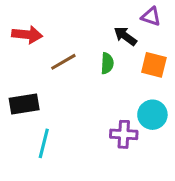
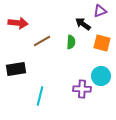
purple triangle: (151, 17) -> (100, 11), turned -40
cyan line: (44, 143) -> (40, 96), moved

